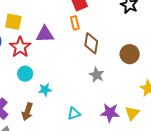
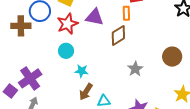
brown diamond: (91, 43) -> (118, 35), moved, turned 35
brown arrow: (27, 112) -> (86, 92), moved

